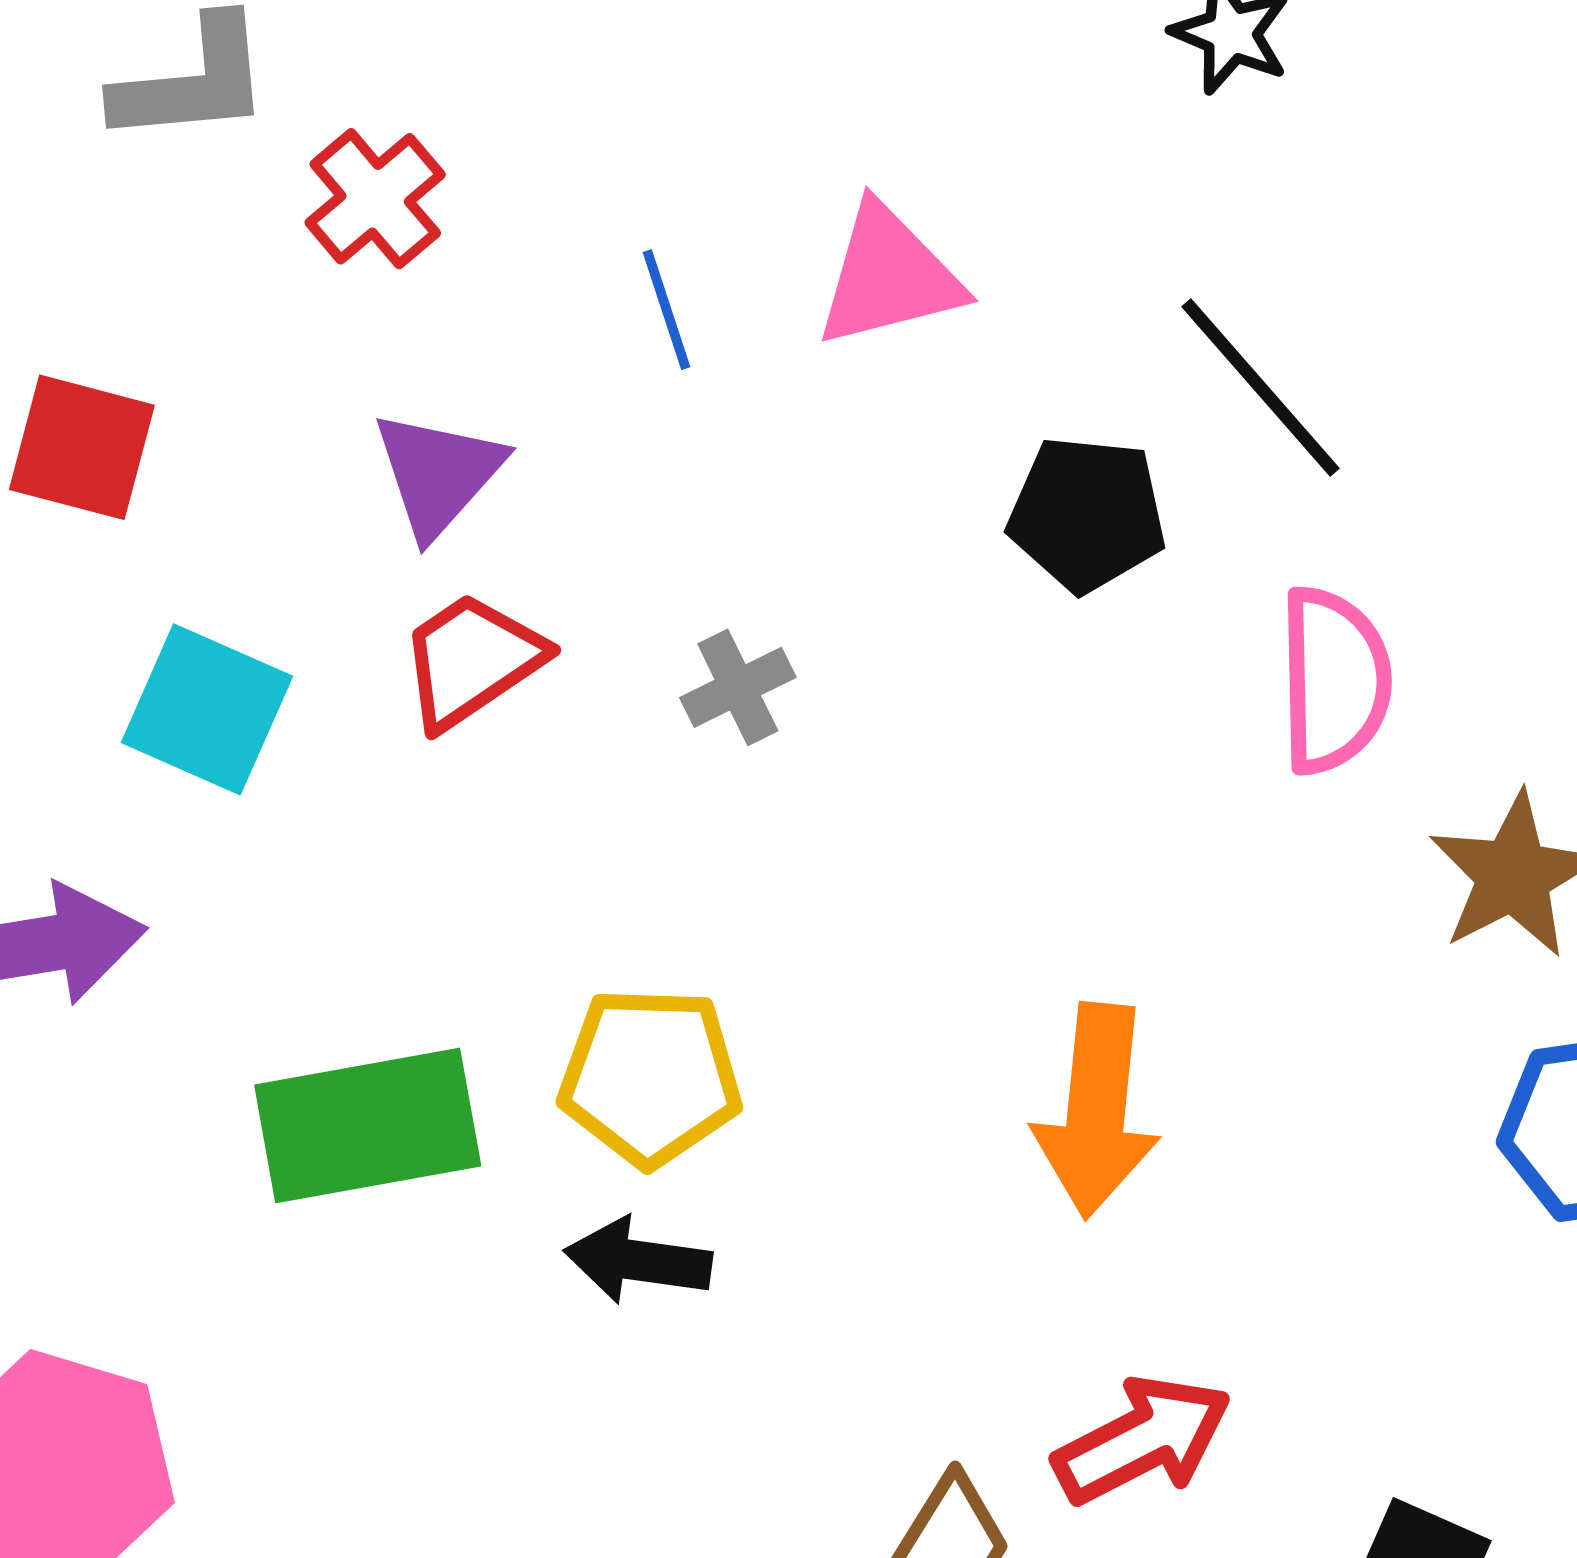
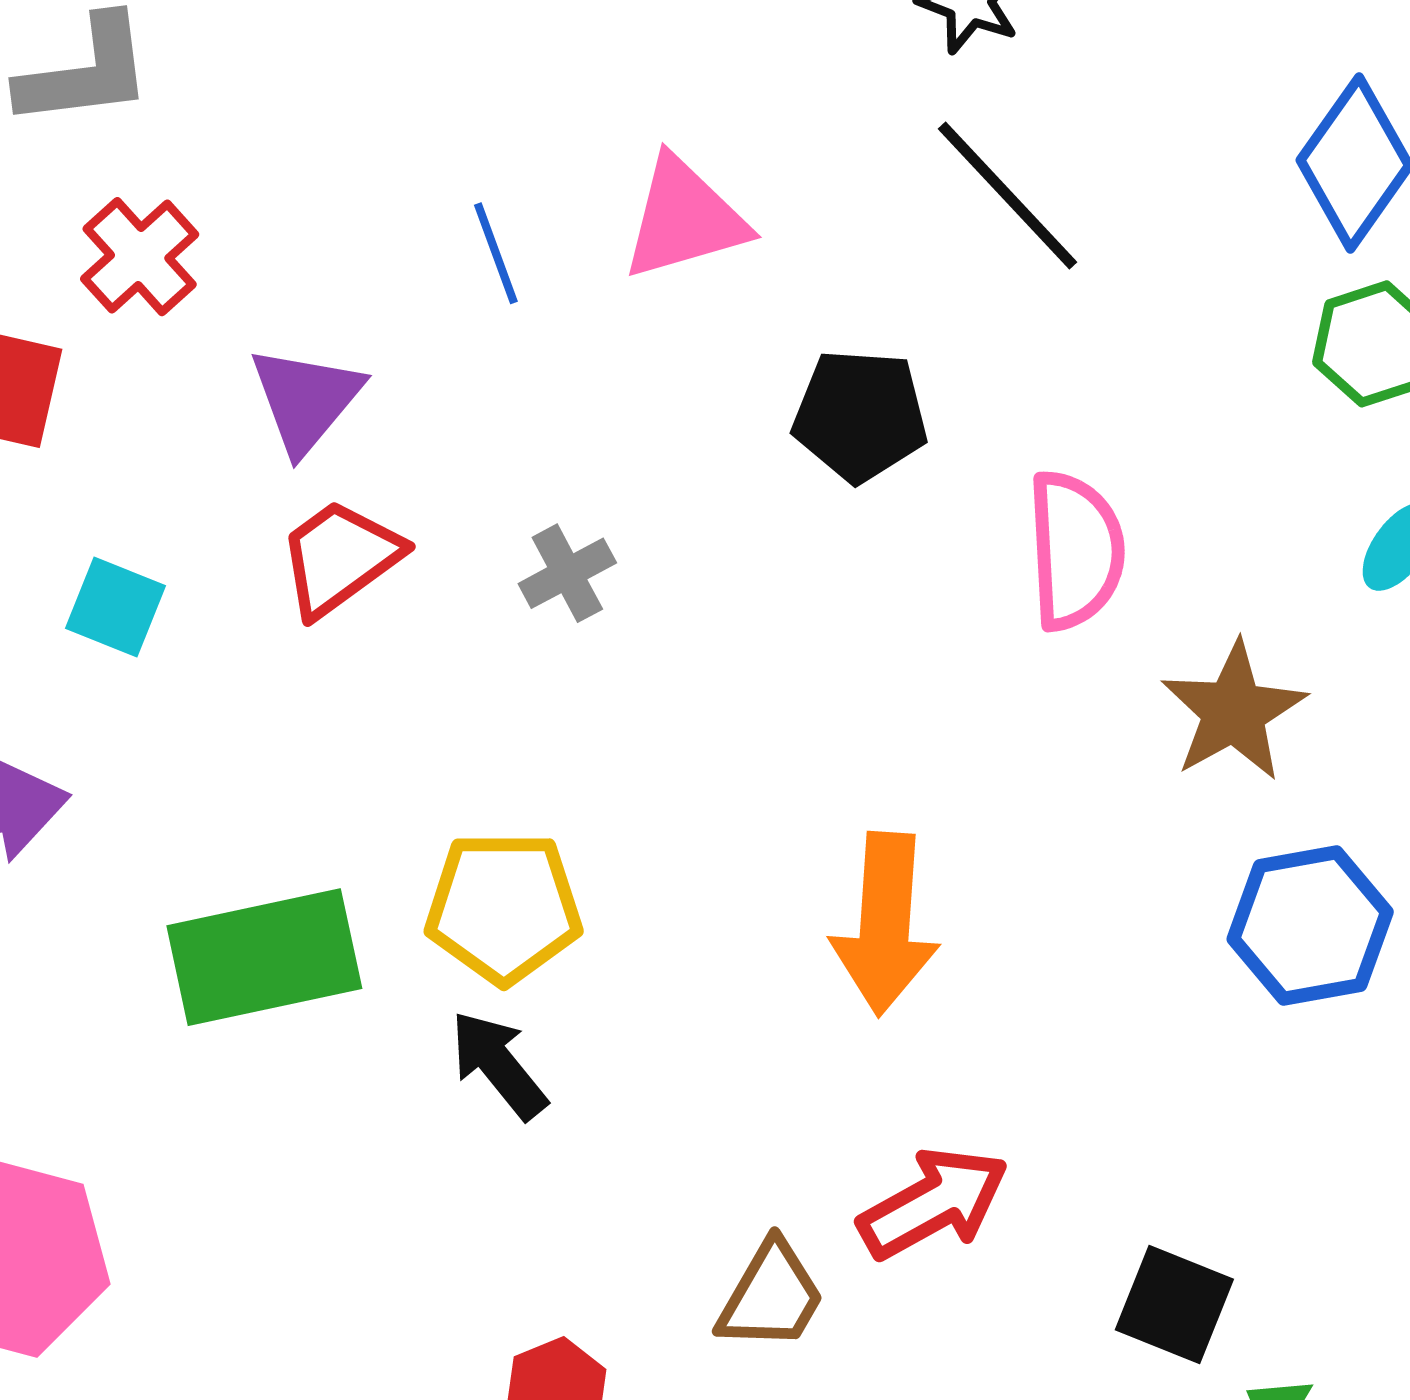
red cross: (375, 199) -> (140, 257), moved
black line: (1261, 387) -> (1007, 195), moved
cyan square: (207, 709) -> (115, 607), size x0.7
black arrow: (638, 1261) -> (498, 1065), turned 45

